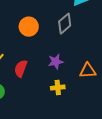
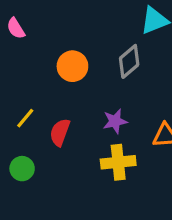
yellow cross: (58, 88) -> (118, 162), size x1.5

